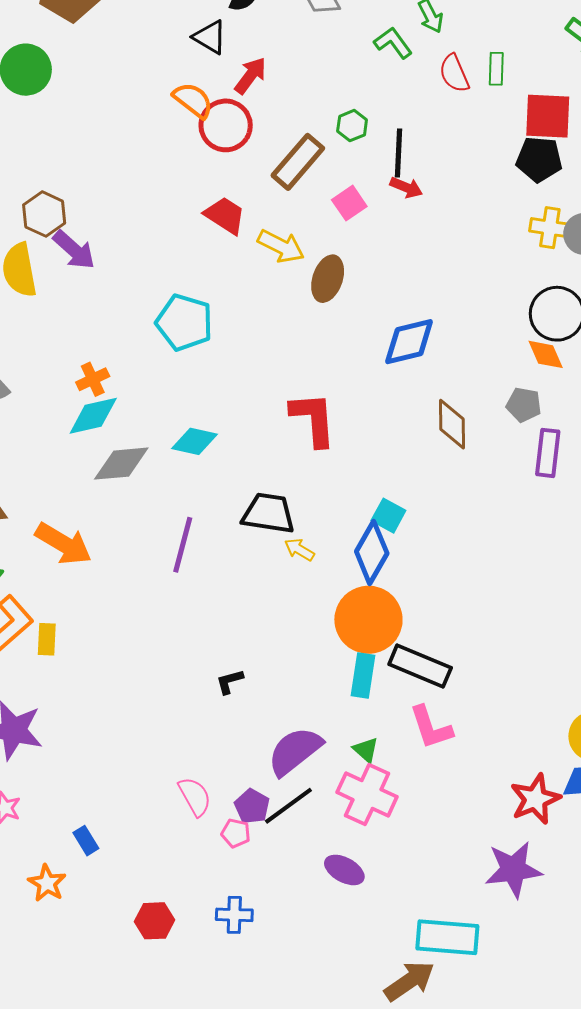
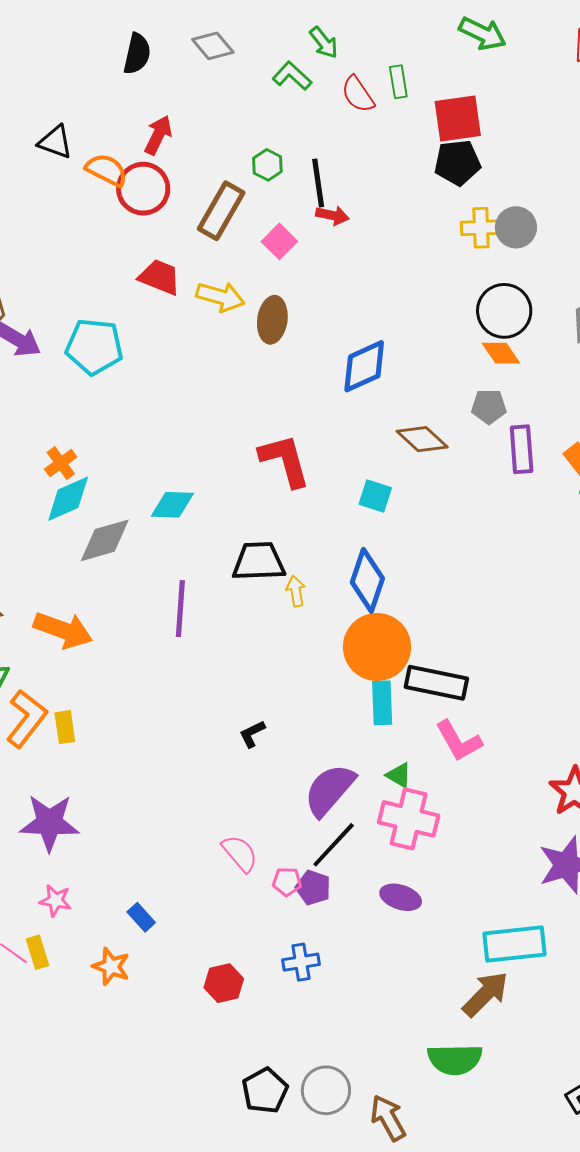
black triangle: (210, 37) -> (55, 142), moved
cyan pentagon: (184, 322) -> (94, 347), moved
brown diamond: (452, 424) -> (422, 439), turned -36
cyan square: (388, 516) -> (375, 496), moved
yellow arrow: (299, 549) -> (296, 591), turned 60
purple pentagon: (252, 806) -> (313, 888), moved

